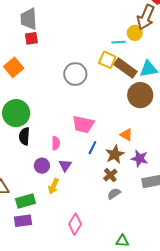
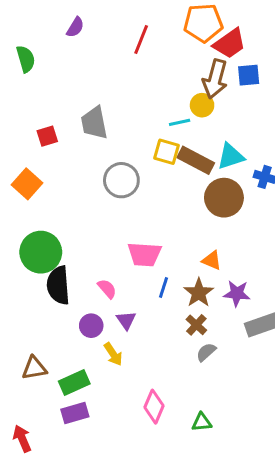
gray trapezoid: (29, 19) -> (94, 123), moved
black semicircle: (24, 136) -> (58, 285), size x1.4
pink semicircle: (56, 143) -> (107, 289), turned -32
yellow arrow: (53, 186) -> (113, 354), turned -49
green triangle: (122, 241) -> (202, 422), moved

